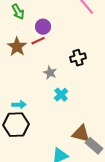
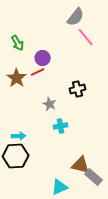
cyan cross: (61, 95) -> (61, 126), turned 32

